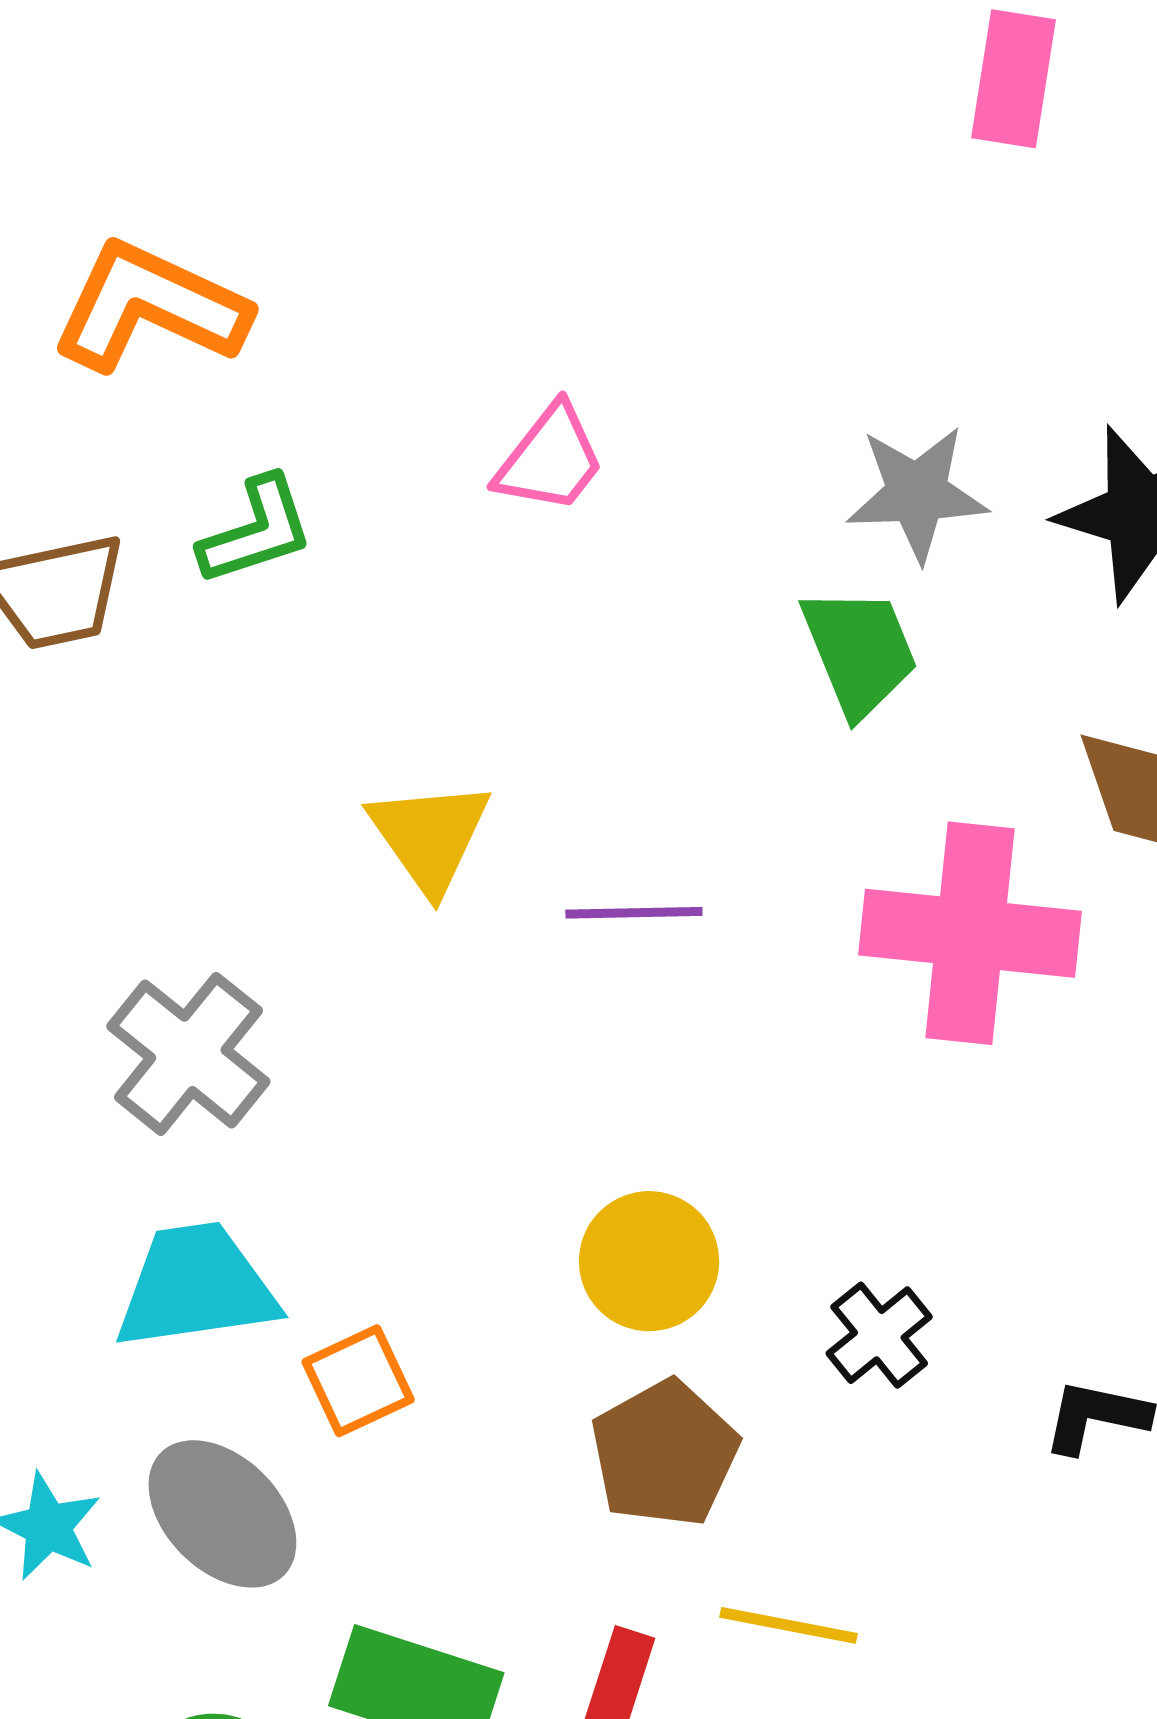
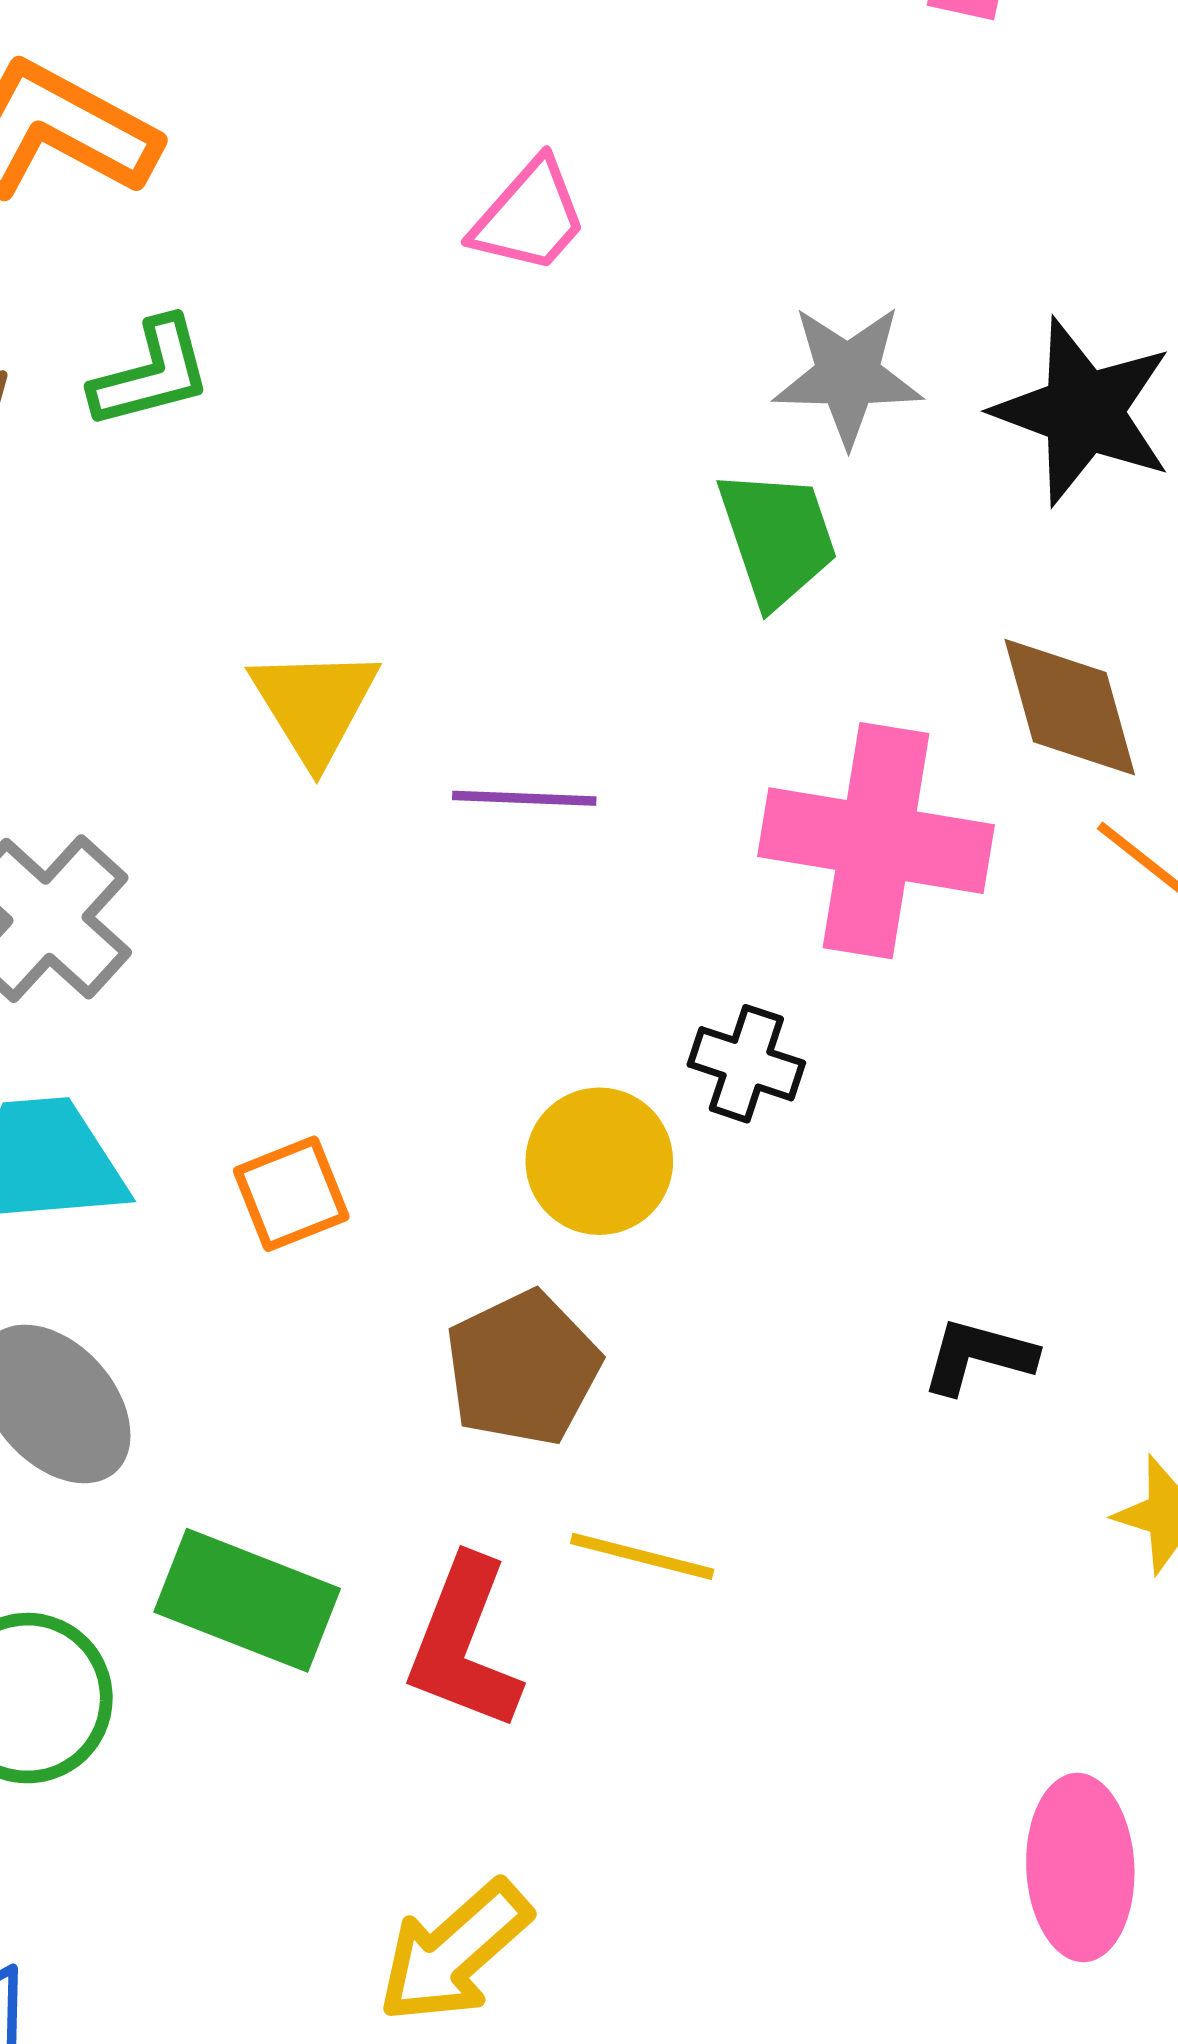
pink trapezoid: (550, 459) -> (529, 217), moved
yellow circle: (649, 1261) -> (599, 1161), moved
black cross: (879, 1335) -> (746, 1064), moved, turned -36
orange square: (358, 1381) -> (291, 1194), moved

